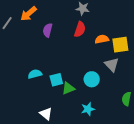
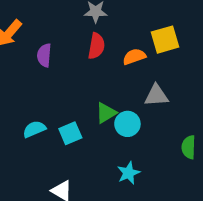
yellow square: (120, 45) -> (165, 40), moved
gray triangle: (112, 65) -> (156, 95), turned -42
green triangle: (68, 88) -> (106, 113), moved

